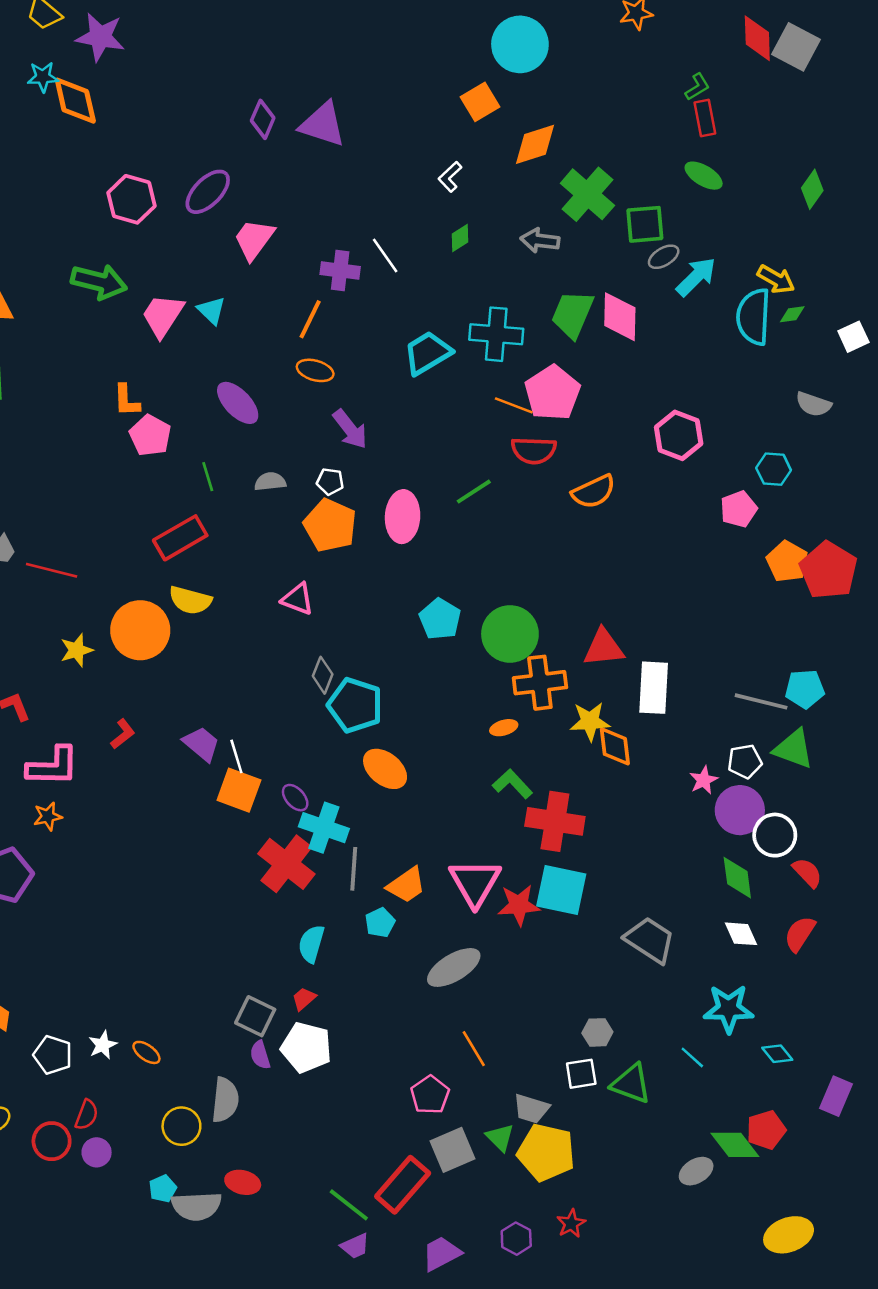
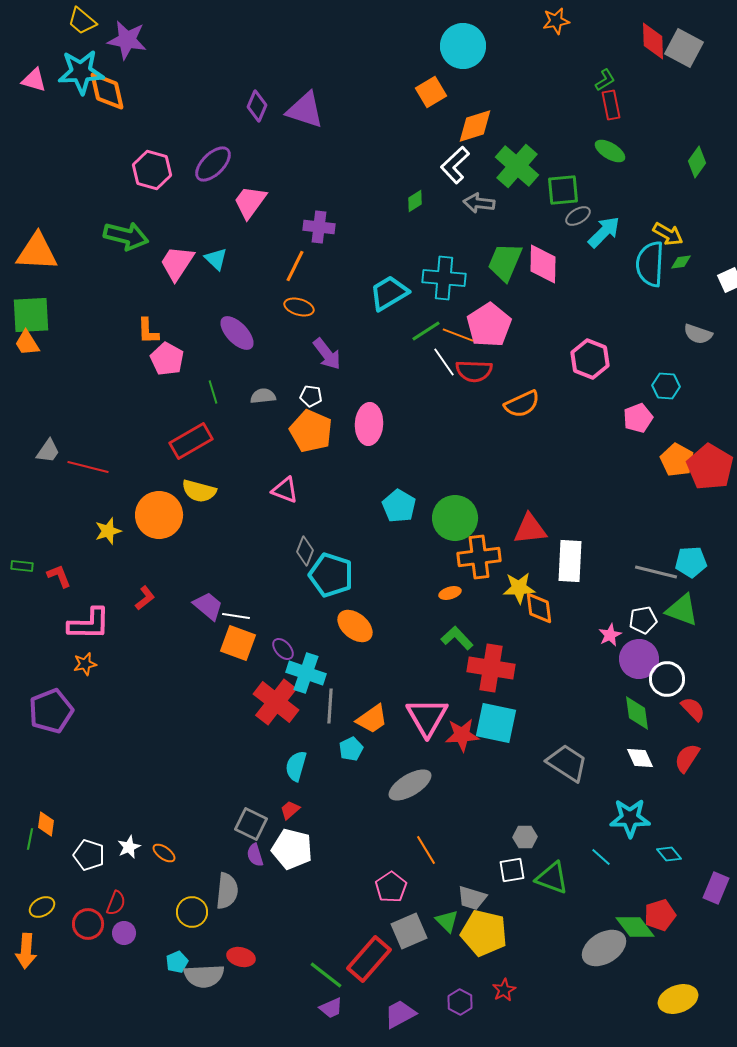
cyan star: (43, 77) -> (81, 72), size x1.8
white L-shape: (450, 177) -> (455, 165), moved, size x1.5
white line: (385, 256) -> (444, 362), moved
green line: (474, 492) -> (426, 331), moved
white line: (236, 756) -> (236, 616), turned -64
gray ellipse: (696, 1171) -> (604, 948), size x1.6

